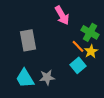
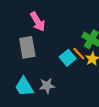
pink arrow: (62, 15) -> (38, 22), moved
cyan square: (78, 65) -> (68, 58), moved

